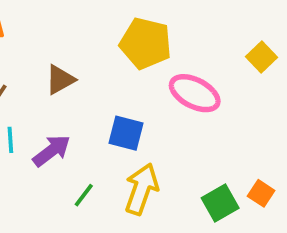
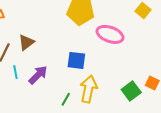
brown triangle: (60, 80) -> (26, 42), moved
green line: (84, 195) -> (66, 99), moved

